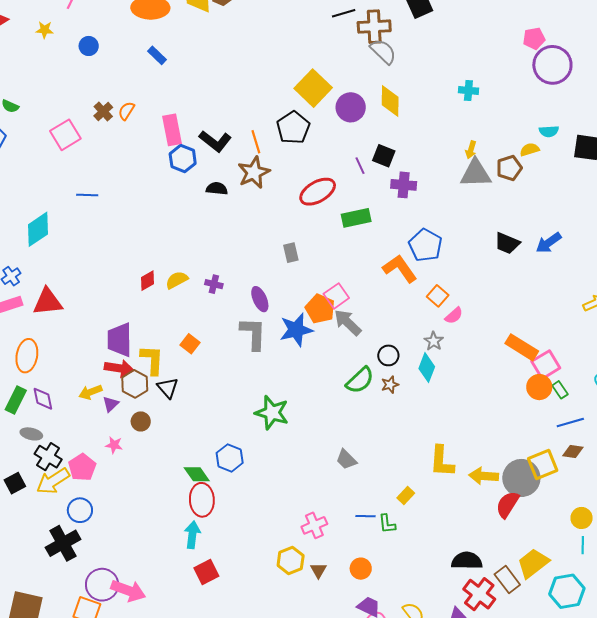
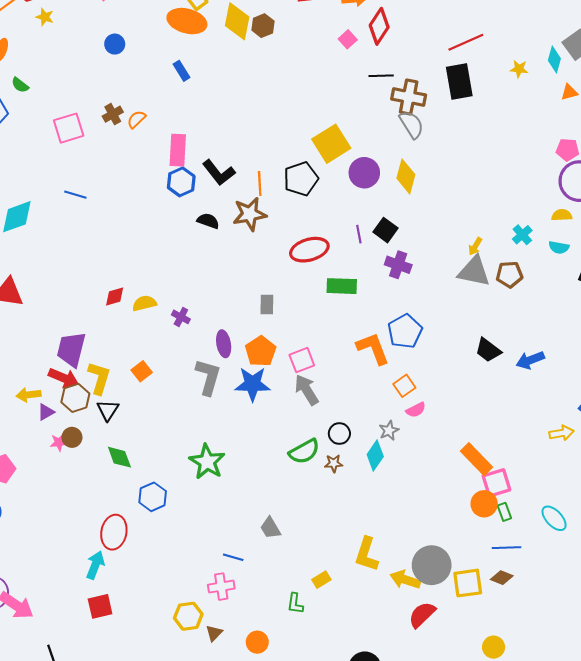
yellow star: (45, 30) -> (45, 17), moved
cyan cross: (468, 90) -> (522, 235), moved, turned 30
yellow semicircle: (530, 150) -> (562, 215), moved
orange pentagon: (320, 309) -> (261, 351), moved
pink star: (114, 445) -> (59, 442), moved, turned -30
green diamond: (197, 474) -> (119, 457), moved
gray circle: (521, 478) -> (432, 565), moved
blue line: (365, 516) -> (233, 557), moved

